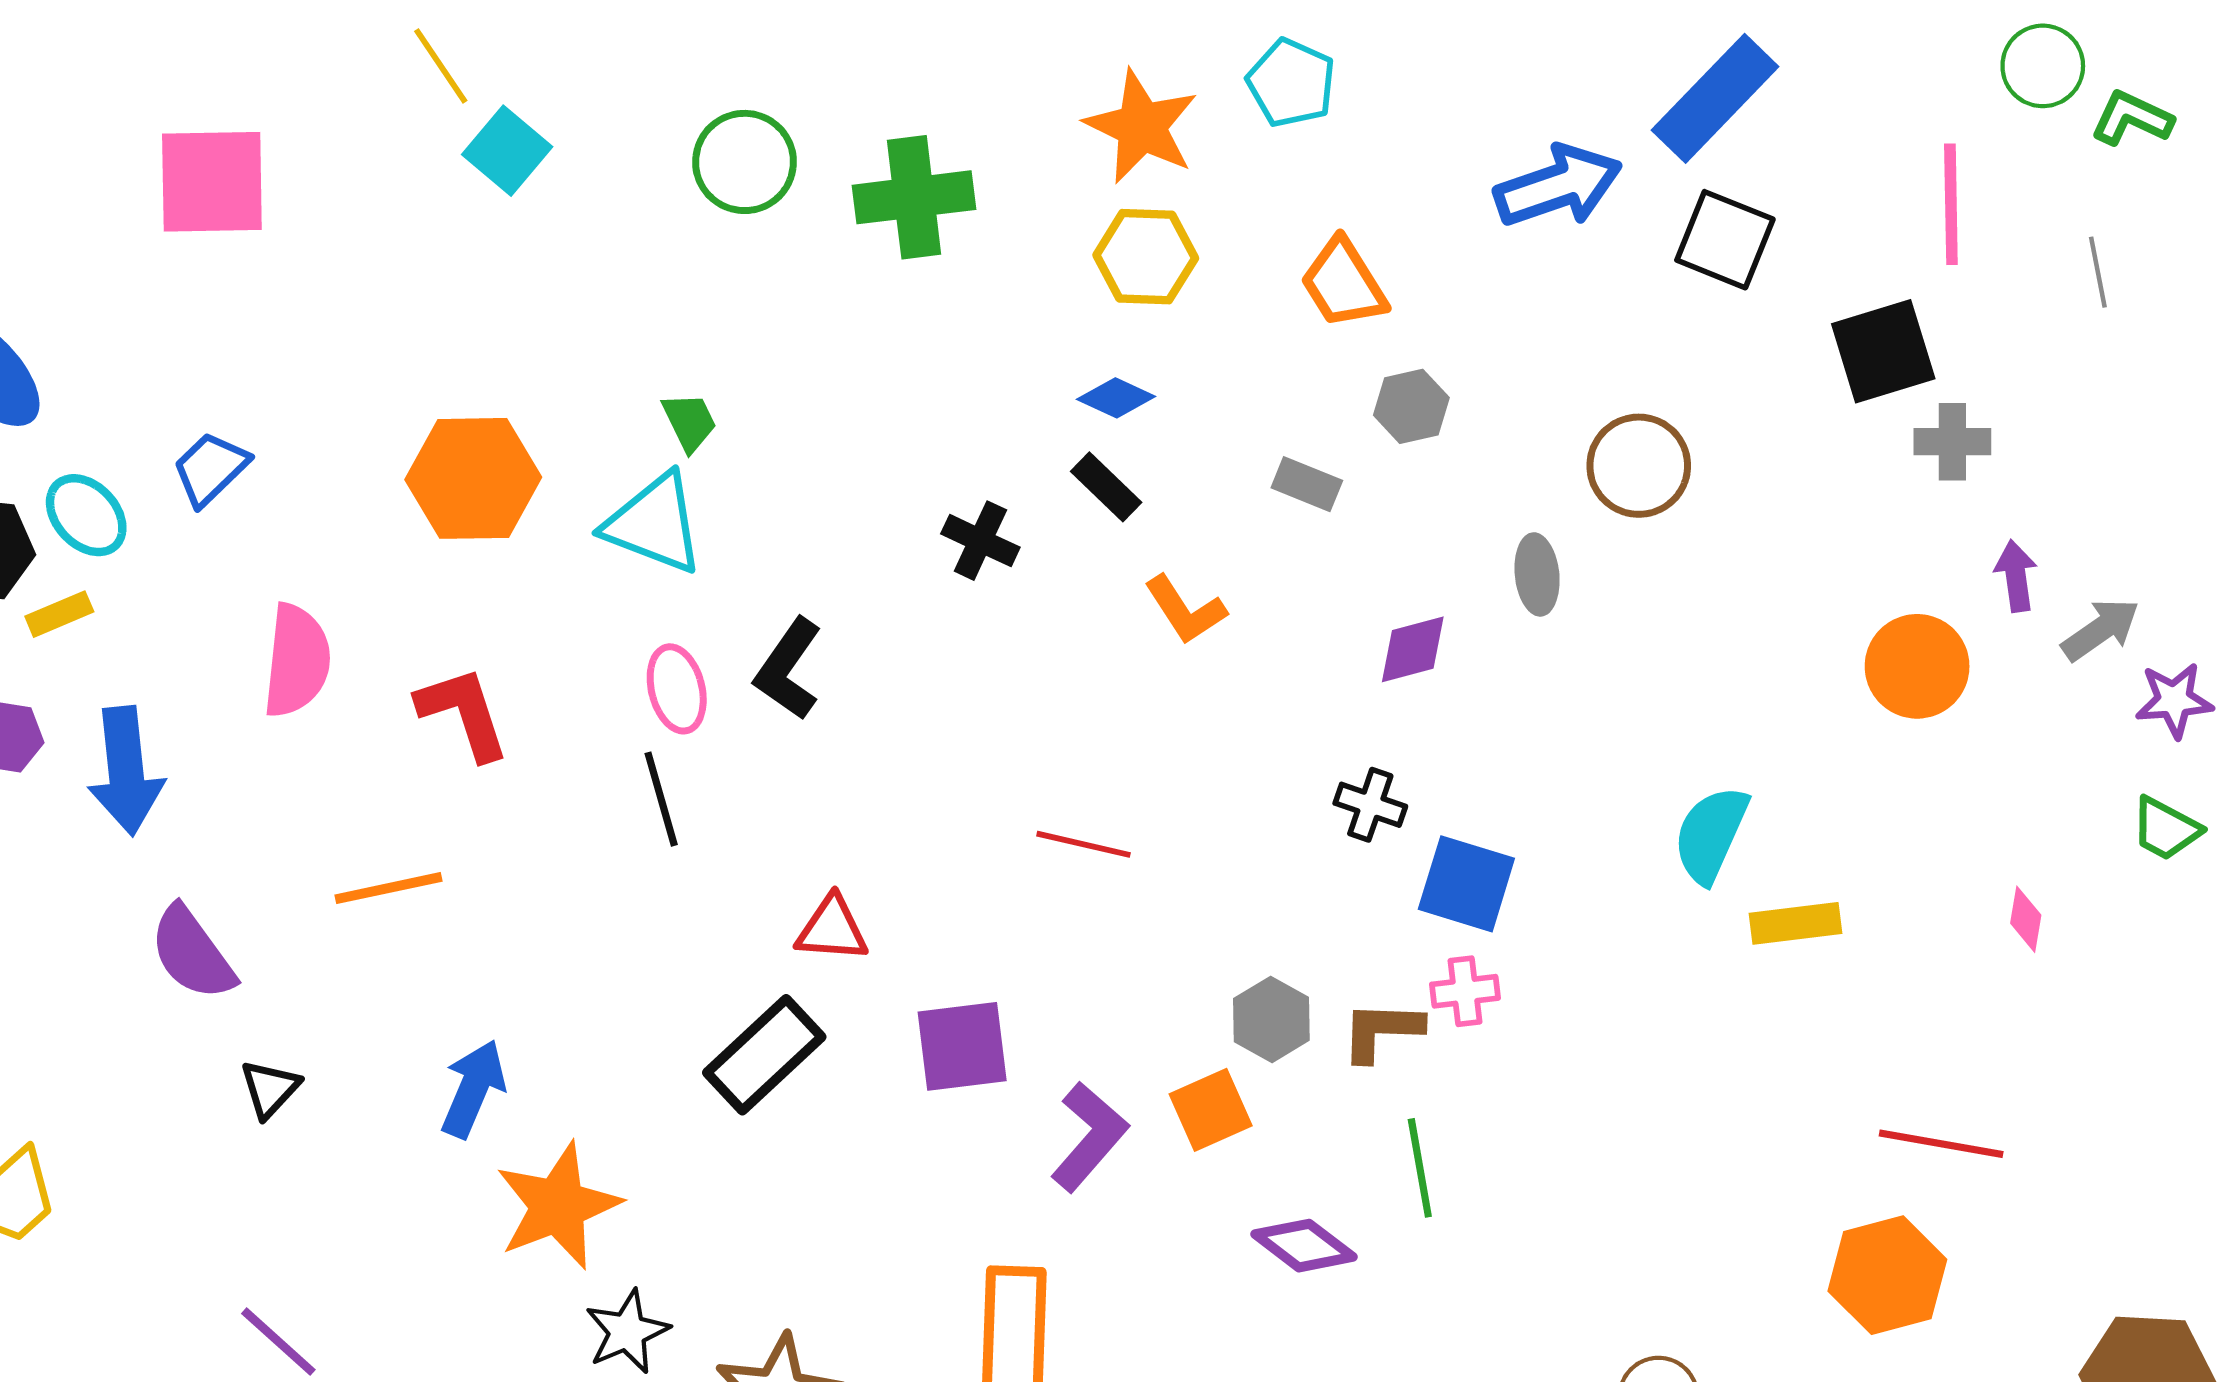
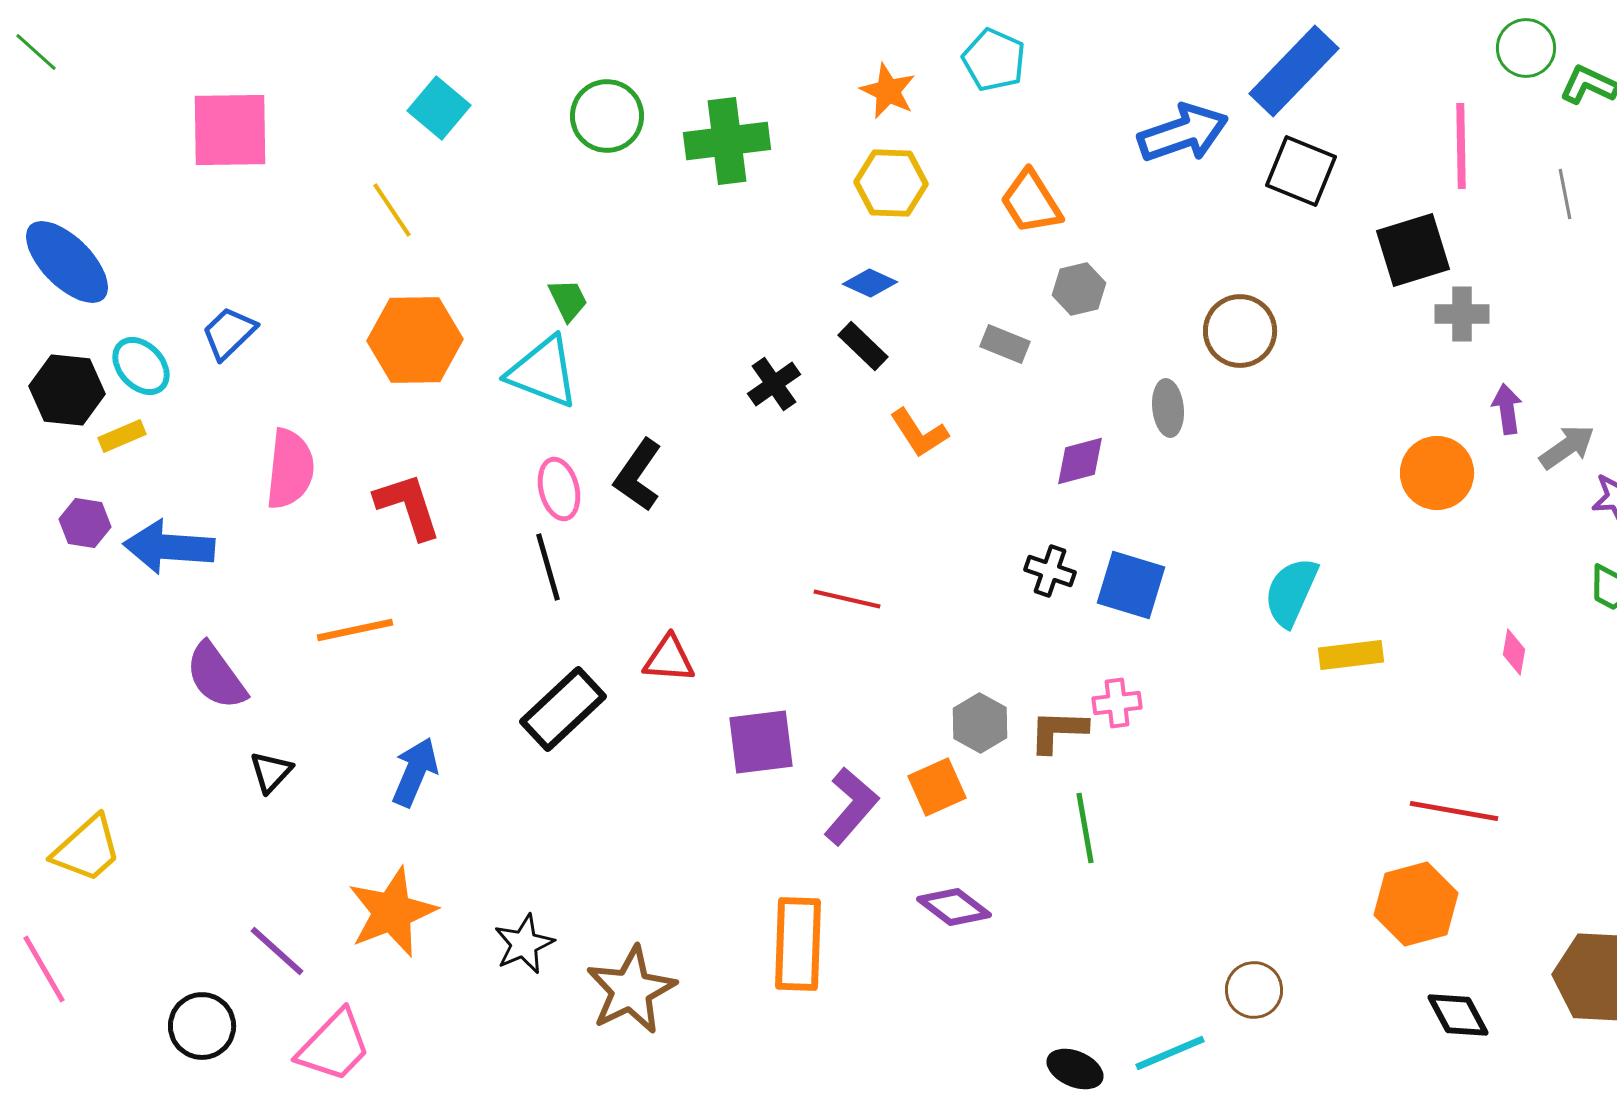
yellow line: (441, 66) -> (392, 210), moved
orange star: (1141, 127) -> (888, 91), size x0.7
black cross: (980, 541) -> (774, 384), turned 30
blue arrow: (126, 771) -> (169, 547), turned 100
blue square: (1466, 884) -> (1131, 585), moved
black rectangle: (764, 1055) -> (563, 709), moved
orange star: (558, 1206) -> (392, 912), moved
purple diamond: (1304, 1246) -> (954, 907), moved

